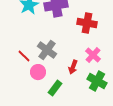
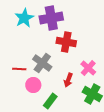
red cross: (87, 23) -> (66, 42), moved
red line: (24, 56) -> (19, 69), turned -40

